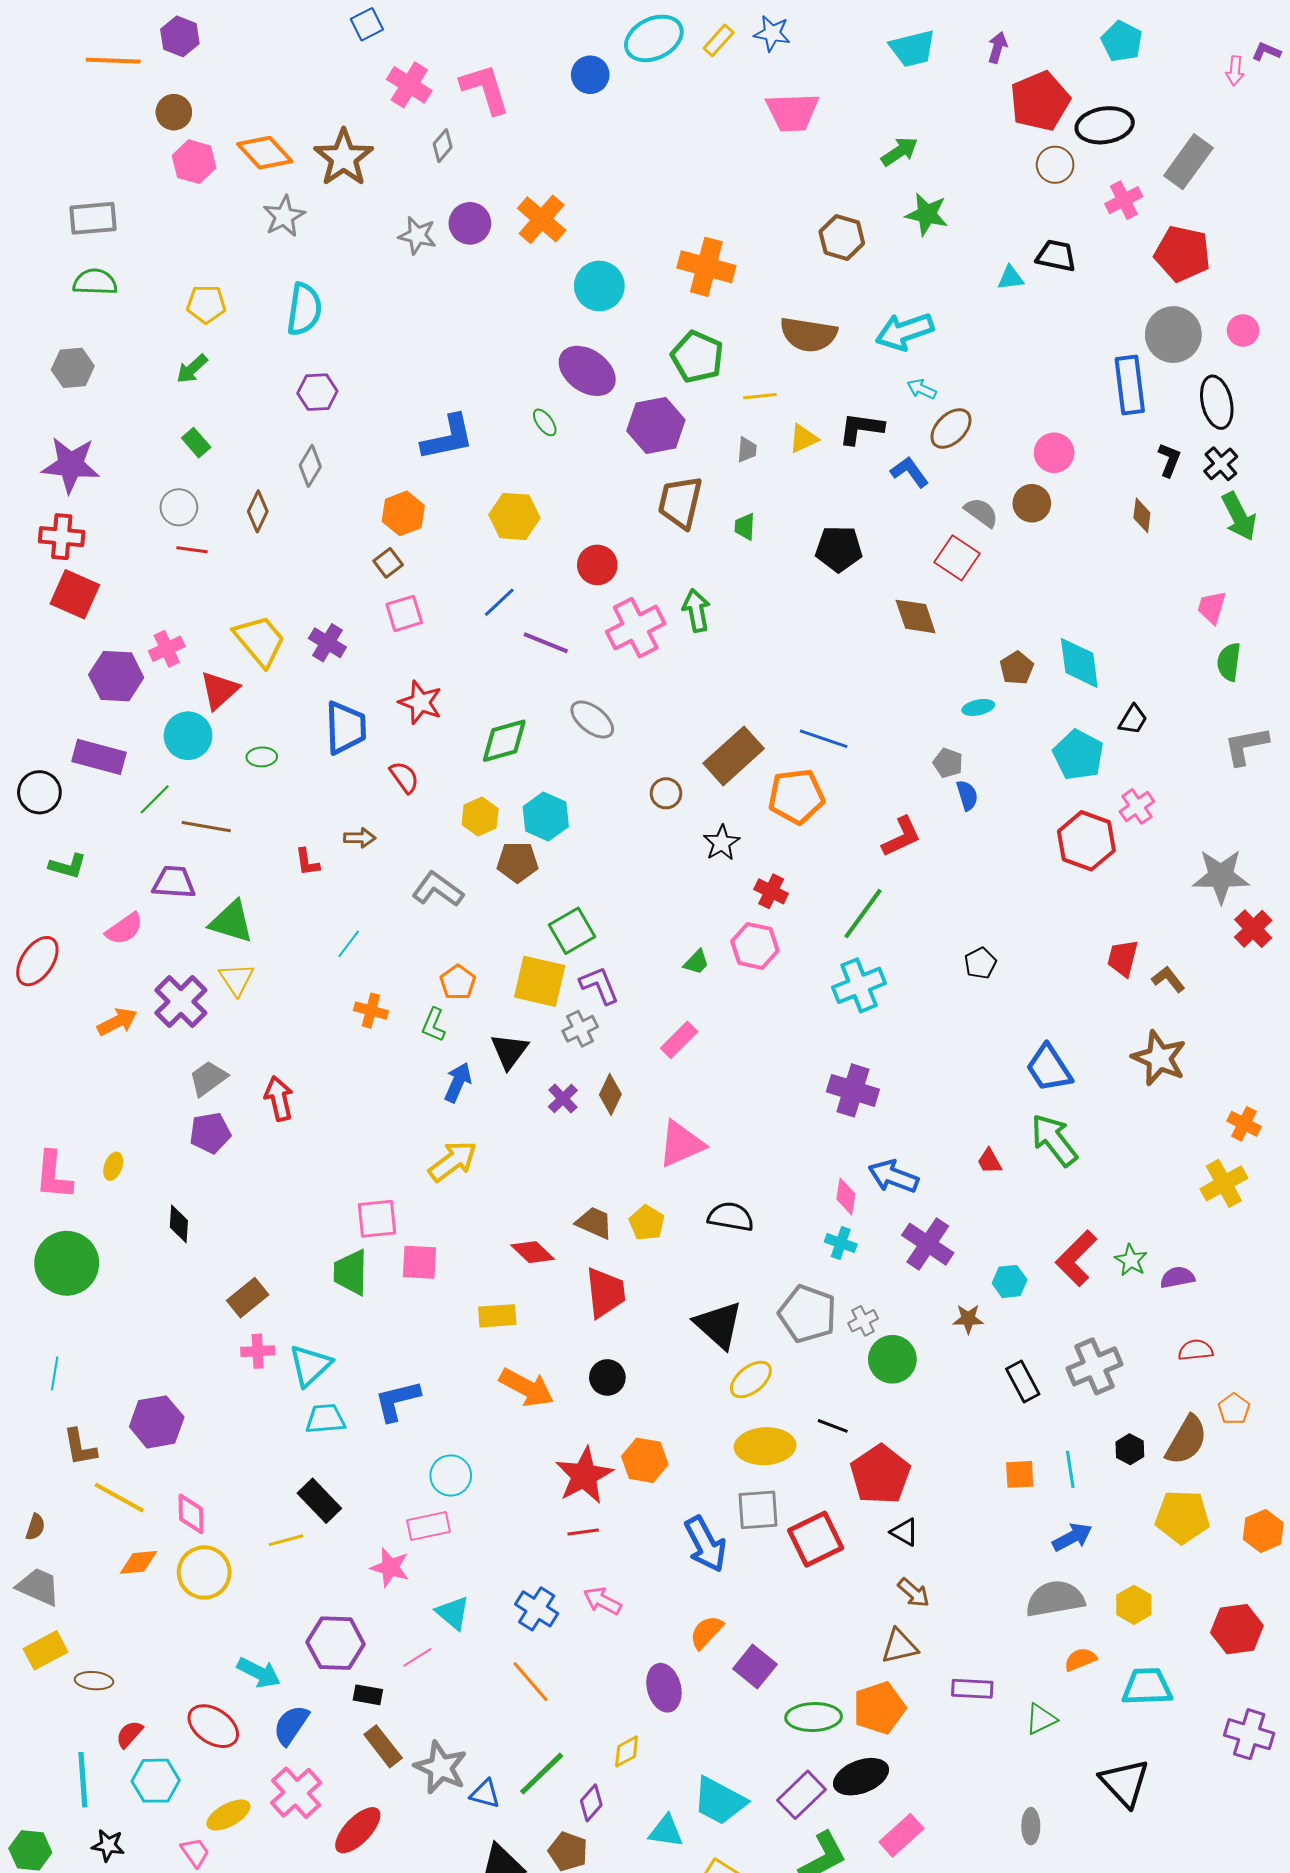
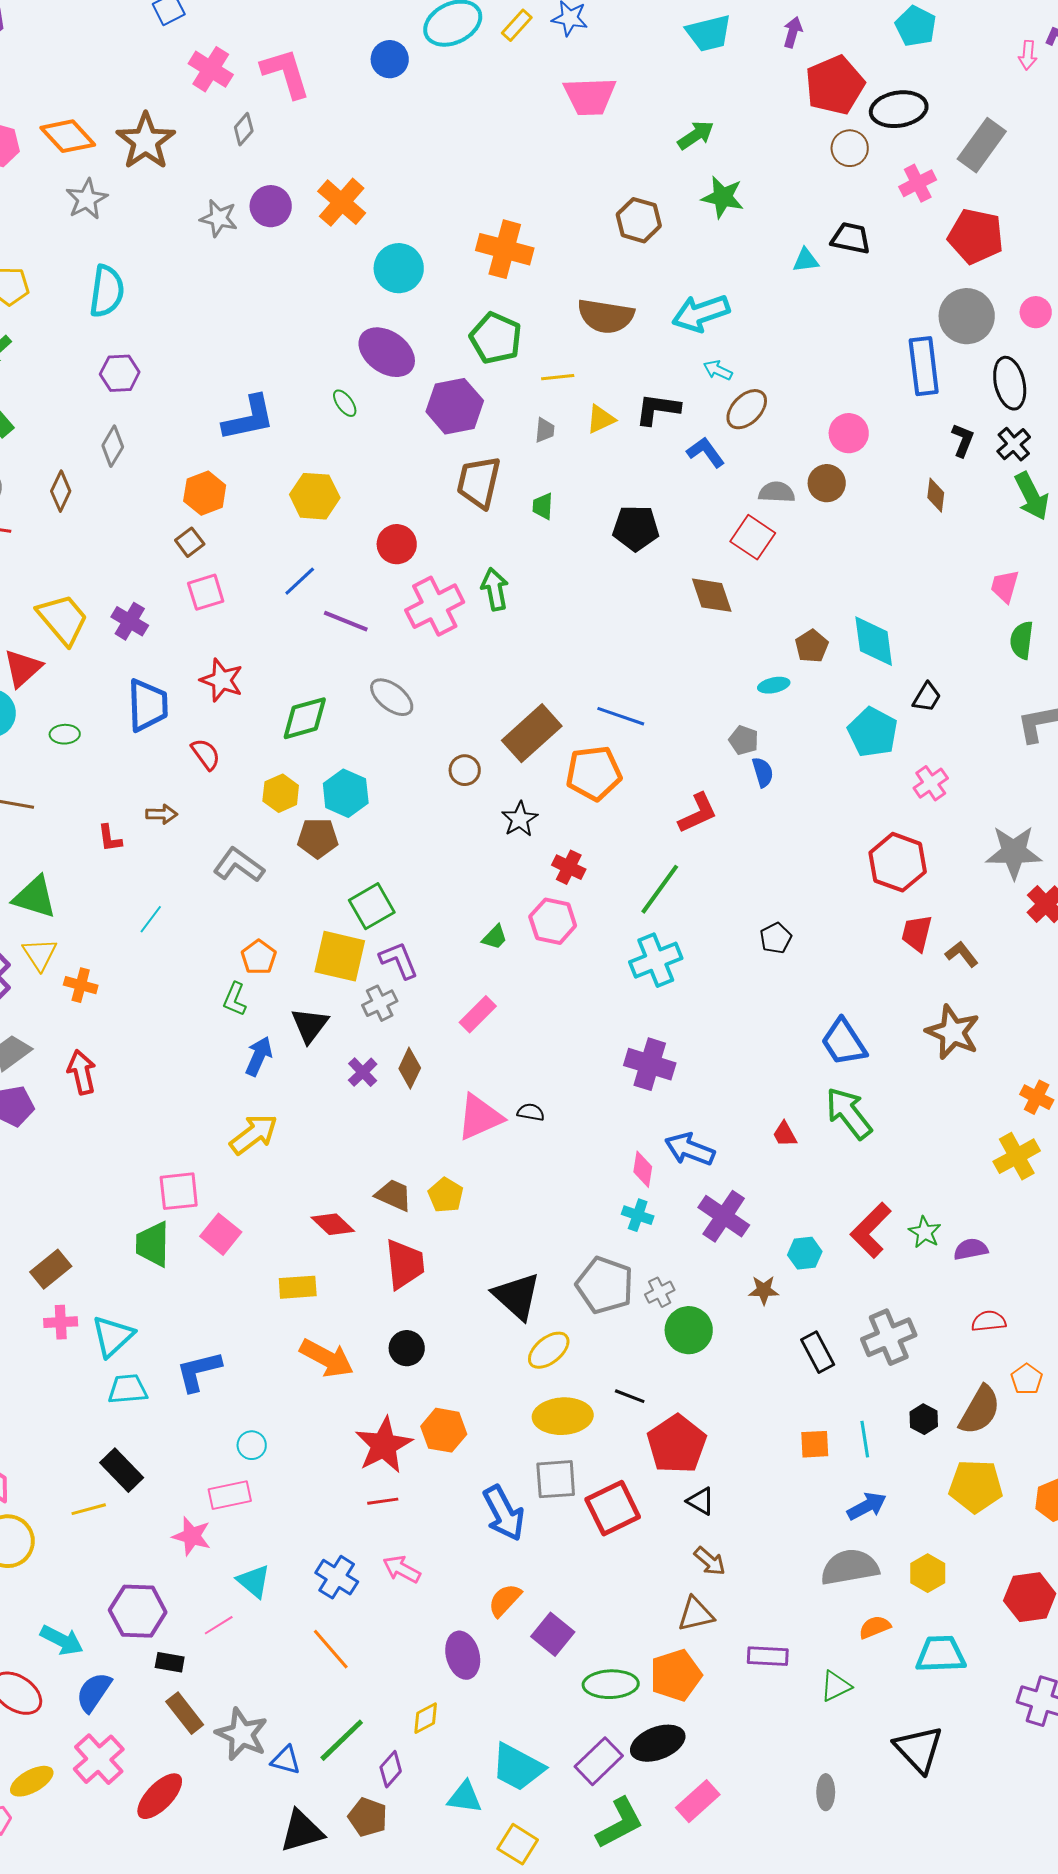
gray semicircle: (981, 512) -> (777, 492), turned -33
red hexagon: (1086, 841) -> (898, 862), moved
orange cross: (371, 1011) -> (81, 985), moved
black semicircle: (731, 1217) -> (531, 1112), moved, size x0.6
pink square: (419, 1262) -> (221, 1234), turned 36
cyan circle: (451, 1475) -> (252, 1445), size x0.7

